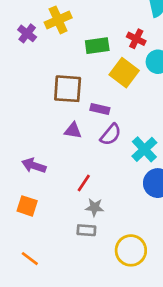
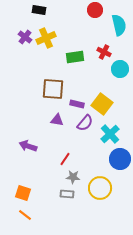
purple cross: (27, 33) -> (25, 37), moved
yellow square: (124, 73) -> (102, 104), moved
orange square: (27, 206) -> (23, 193), moved
yellow circle: (131, 250) -> (100, 188), moved

